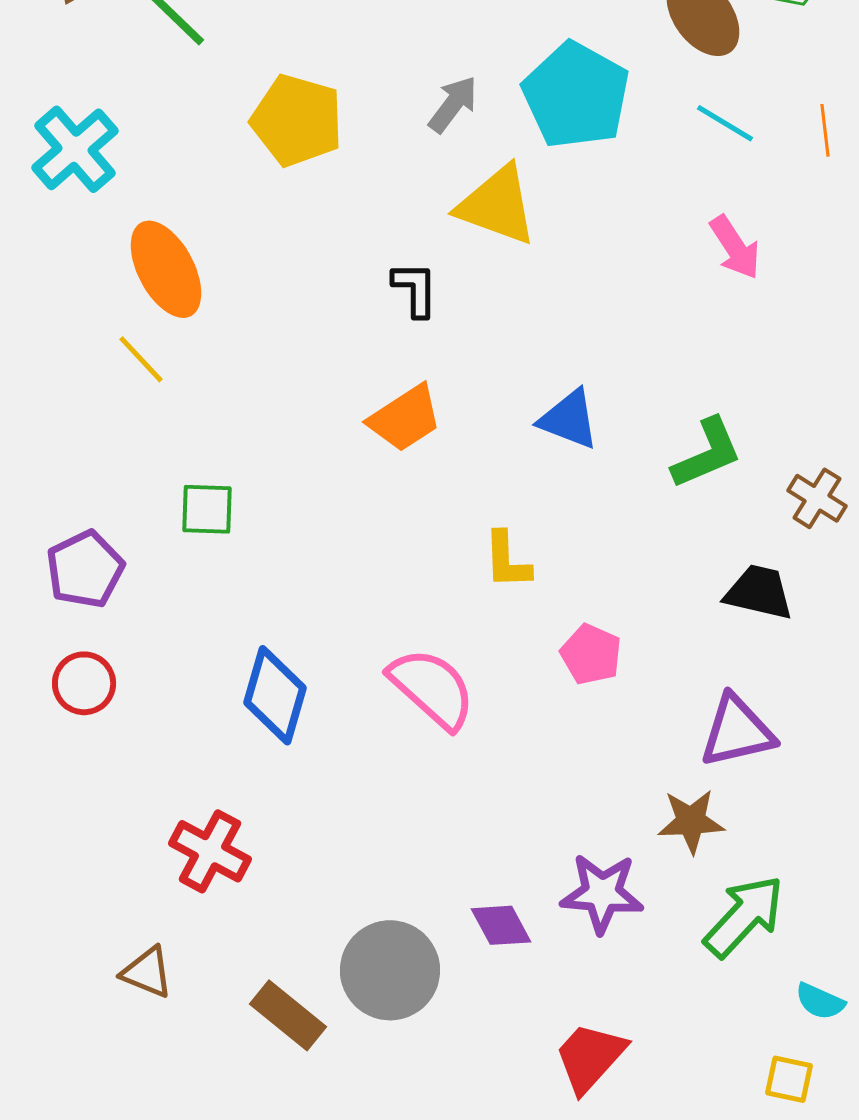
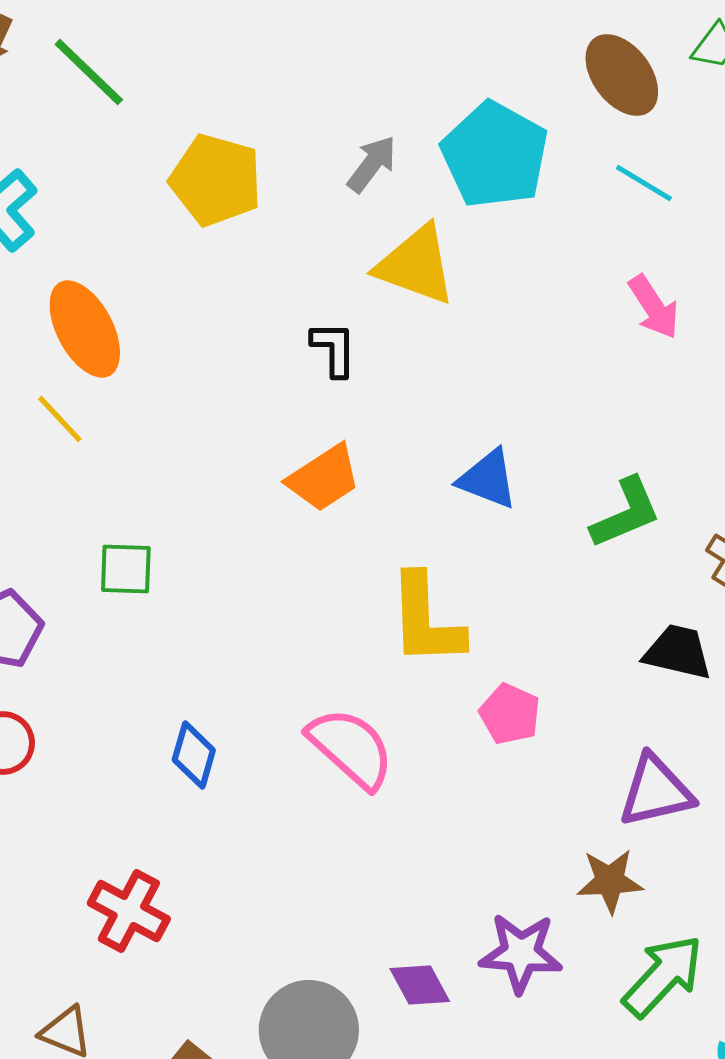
yellow L-shape: (507, 560) -> (426, 620), size x1.6
blue diamond: (275, 695) -> (194, 755), size x0.7

